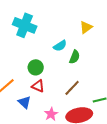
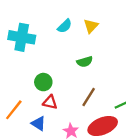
cyan semicircle: (60, 46) -> (65, 26), moved
green semicircle: (75, 57) -> (85, 62), turned 64

